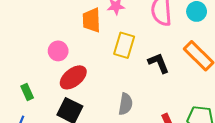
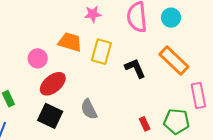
orange trapezoid: (91, 20) -> (70, 42), moved, turned 110
gray semicircle: (126, 104) -> (89, 109), moved, turned 145

